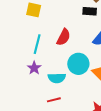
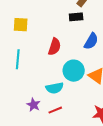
cyan line: (37, 44) -> (18, 59), moved
purple star: (34, 68) -> (33, 105), moved

